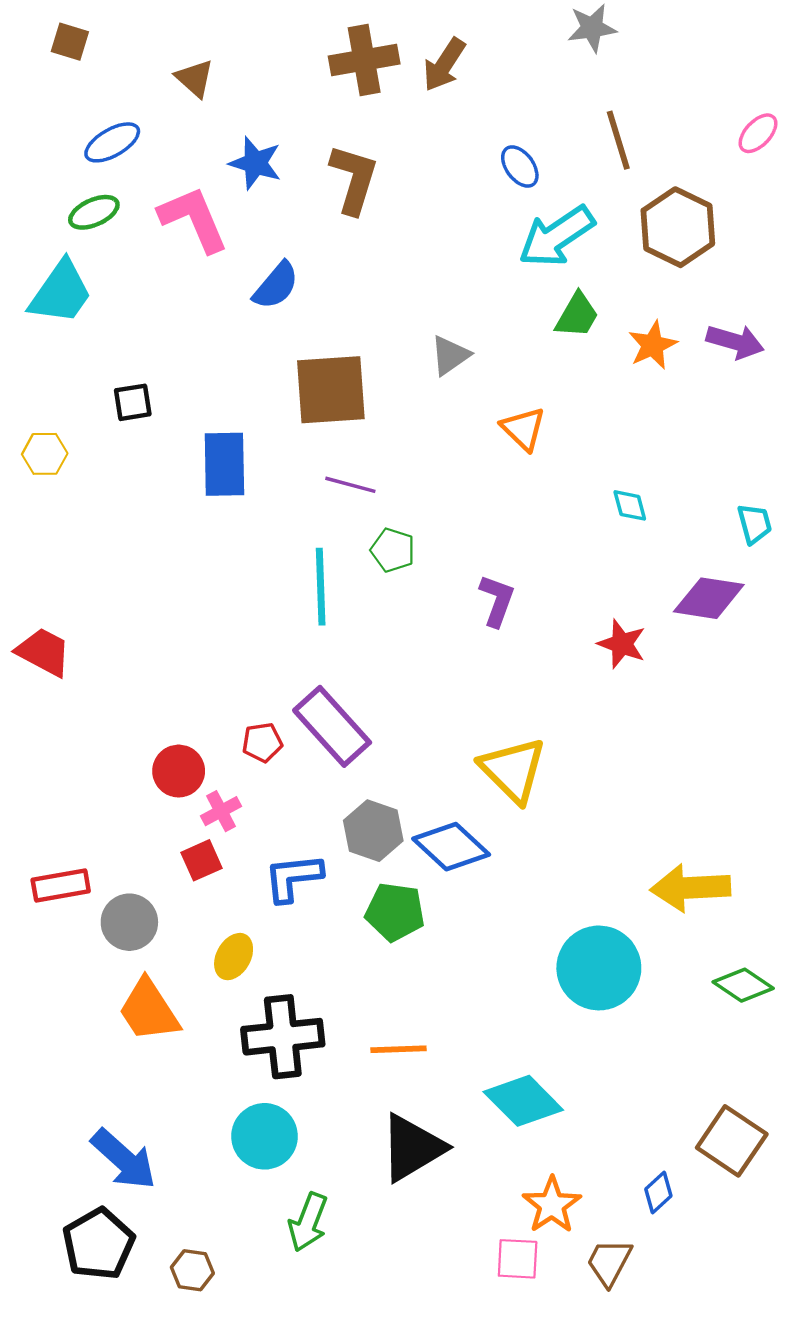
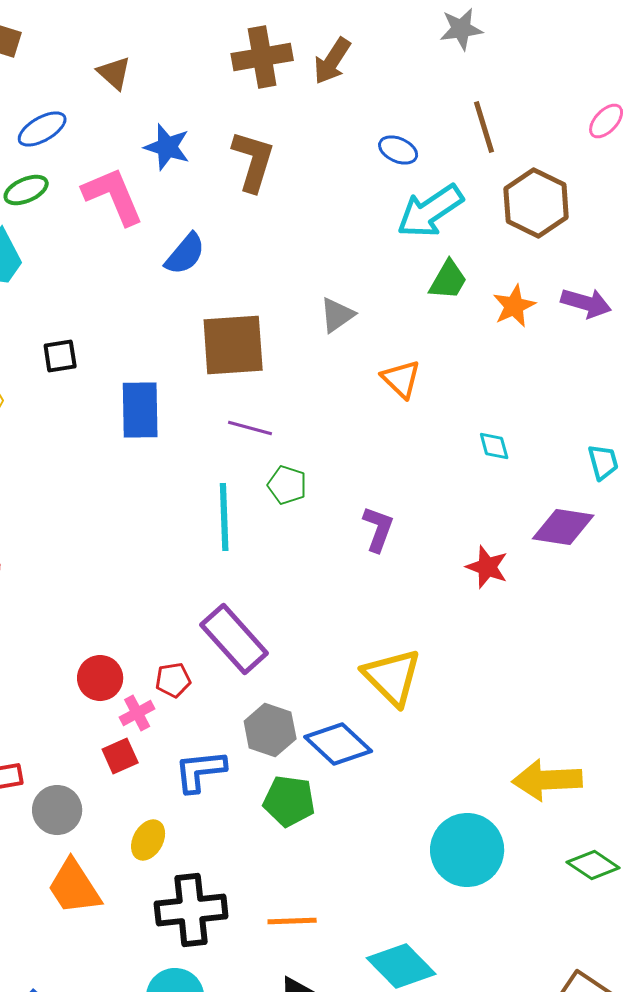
blue ellipse: (520, 166) -> (398, 150), turned -30
red pentagon: (262, 742) -> (173, 680), moved

